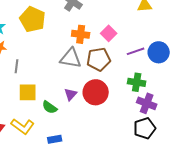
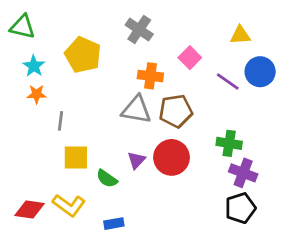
pink square: (109, 33) -> (190, 58), moved
purple line: (136, 51) -> (228, 82), moved, turned 54
blue circle: (159, 52) -> (260, 72), moved

